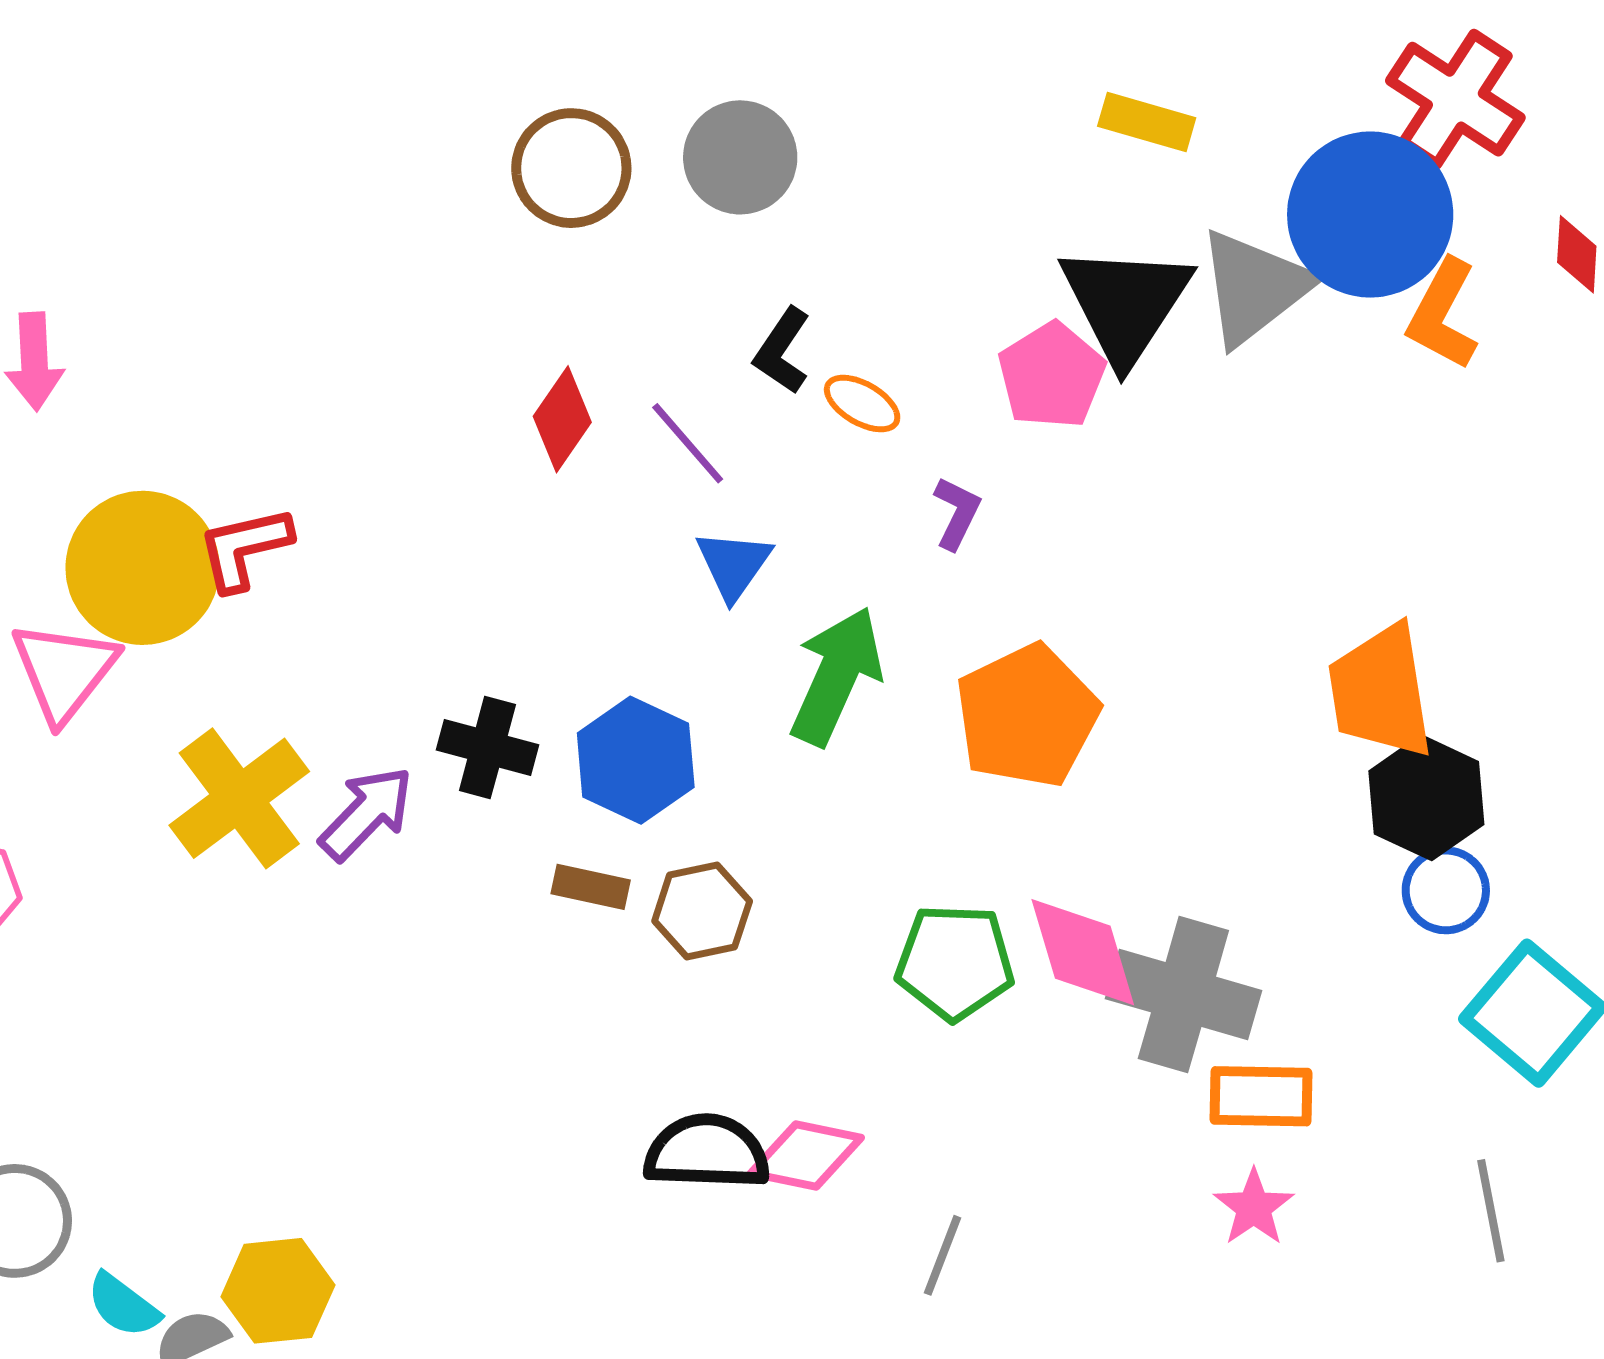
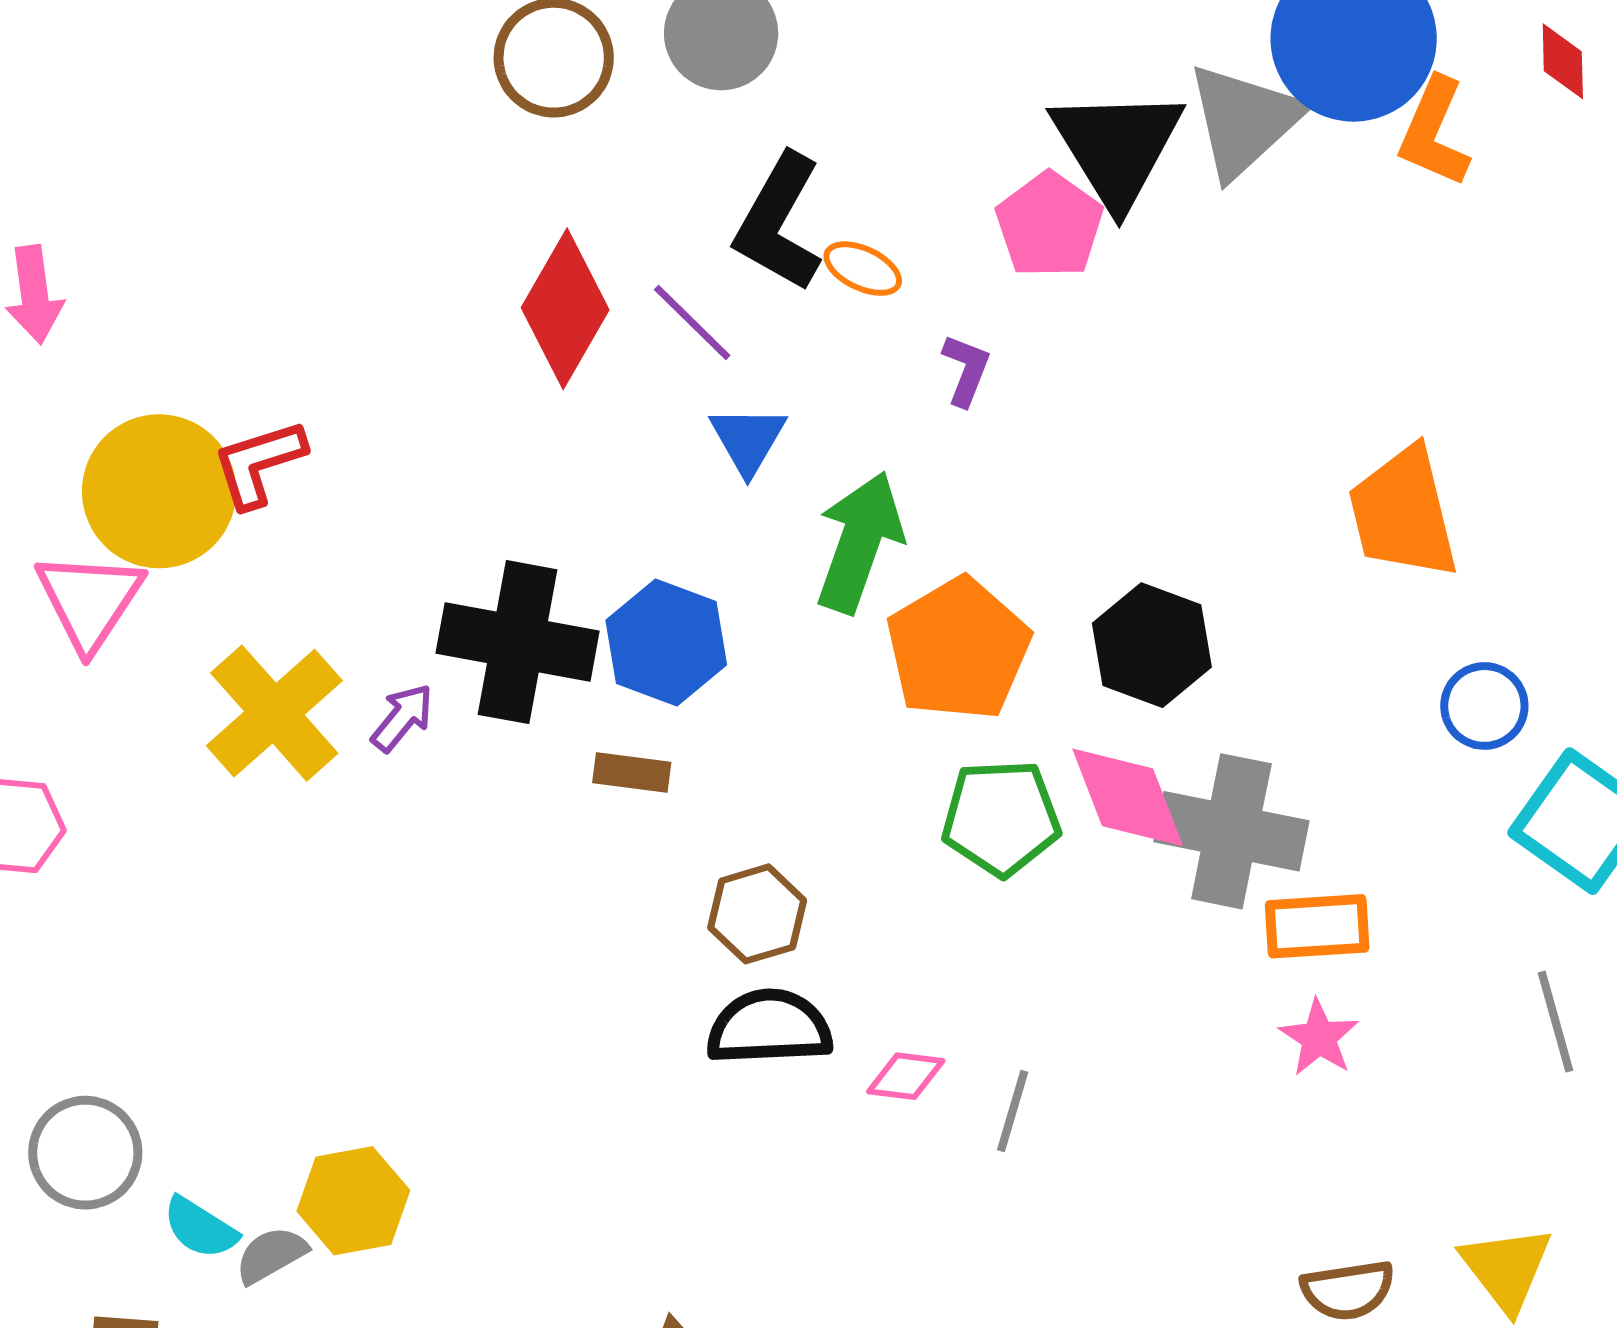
black L-shape: (782, 351) -> (779, 223), size x1.6
red diamond: (562, 419) -> (565, 309), size x1.5
orange pentagon: (1027, 716) -> (958, 649), moved
black cross: (487, 747) -> (518, 642), size x1.6
black hexagon: (1426, 798) -> (1152, 645), moved
purple arrow: (366, 813) -> (402, 718), size x0.7
brown hexagon: (702, 911) -> (757, 914), moved
pink diamond: (806, 1155) -> (906, 1076), moved, size x0.7

